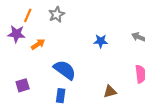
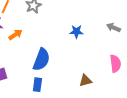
blue semicircle: (65, 70) -> (41, 60), turned 75

